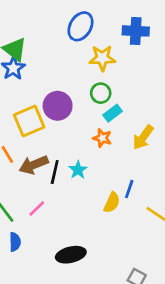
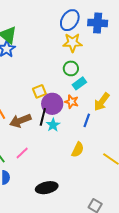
blue ellipse: (81, 26) -> (70, 20), moved
purple circle: (58, 106) -> (52, 104), moved
yellow square: (29, 121) -> (39, 91), moved, size x0.6
black line: (55, 172) -> (43, 117), moved
blue line: (129, 189) -> (87, 120), moved

